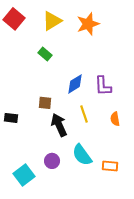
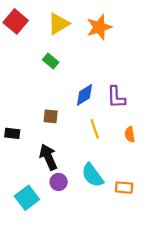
black arrow: (59, 125) -> (48, 157), moved

